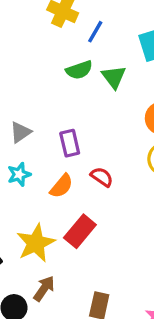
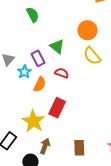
green semicircle: (79, 70) -> (33, 15), turned -84
green triangle: (114, 77) -> (57, 46), moved
cyan star: (19, 174) -> (24, 72), moved

